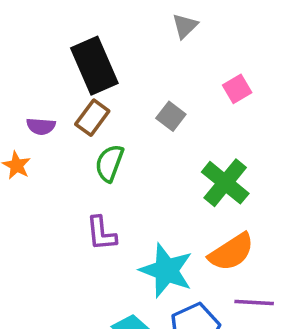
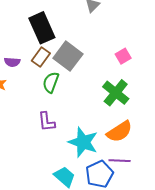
pink square: (237, 89) -> (123, 56), moved
gray square: (171, 116) -> (68, 56), moved, size x1.8
purple line: (254, 303) -> (120, 161), moved

